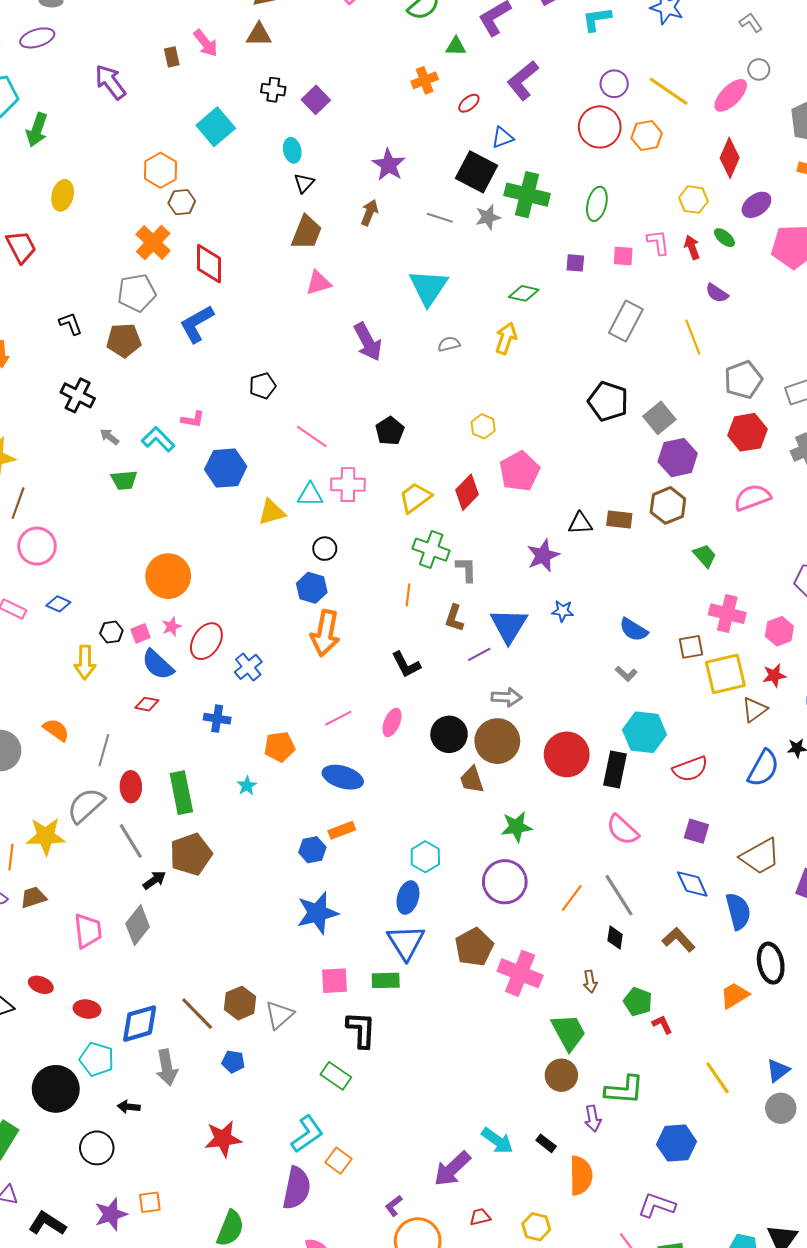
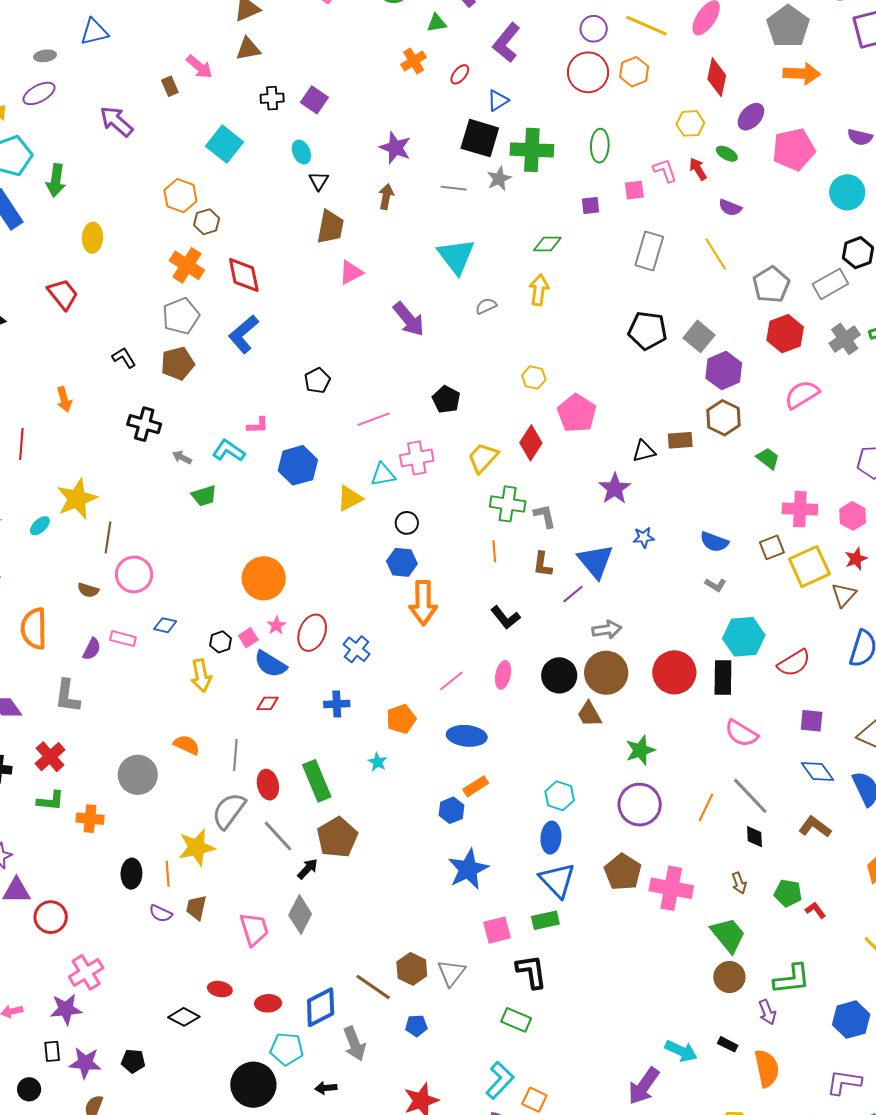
pink line: (312, 436) -> (374, 419), turned -44
brown trapezoid: (33, 897) -> (196, 908), turned -48

